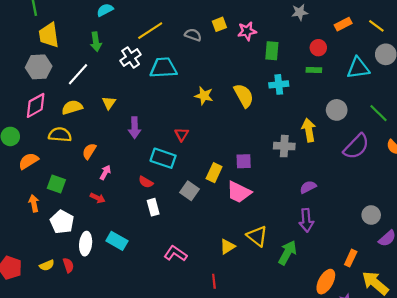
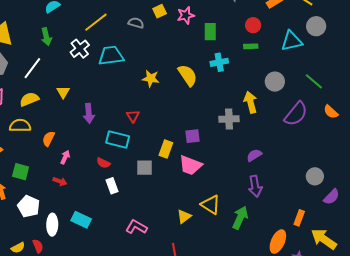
gray square: (189, 191) -> (145, 168), turned -30

